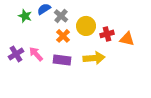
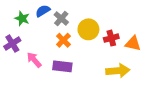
purple cross: (16, 54) -> (12, 43), moved
yellow arrow: (94, 58) -> (118, 71), moved

